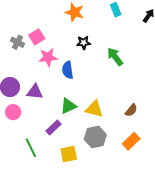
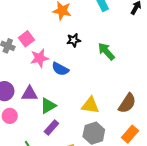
blue semicircle: (68, 70) -> (60, 69), turned -48
green triangle: (68, 106) -> (48, 106), moved
brown semicircle: (131, 110) -> (127, 103), size x1.5

